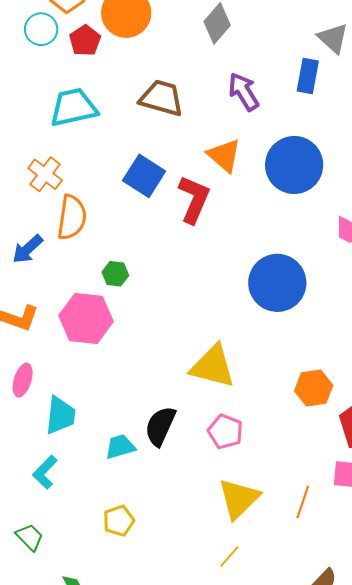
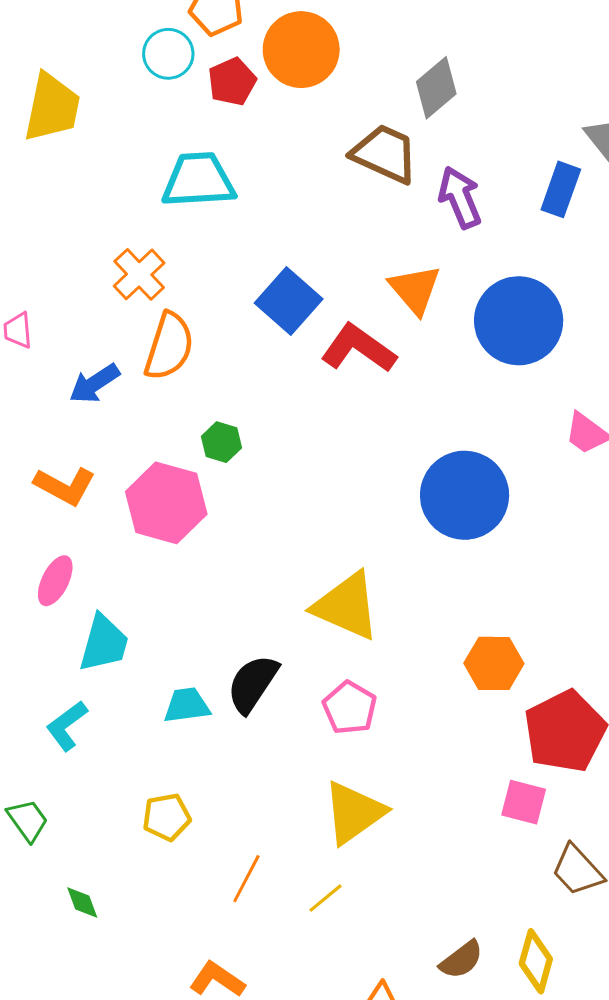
brown trapezoid: (162, 98) -> (385, 154), moved
red L-shape: (194, 199) -> (358, 348), turned -87
orange line: (303, 502) -> (246, 879), moved

